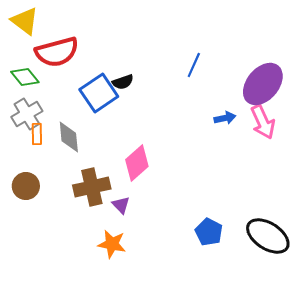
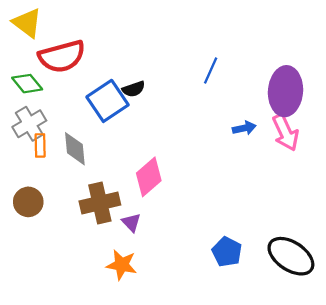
purple ellipse: (263, 84) -> (286, 91), turned -36

